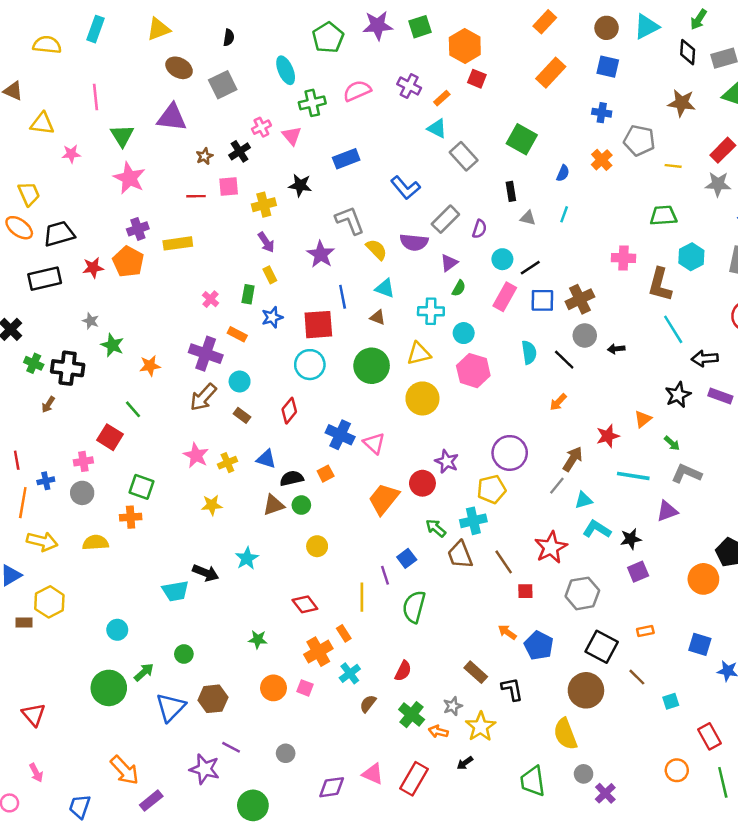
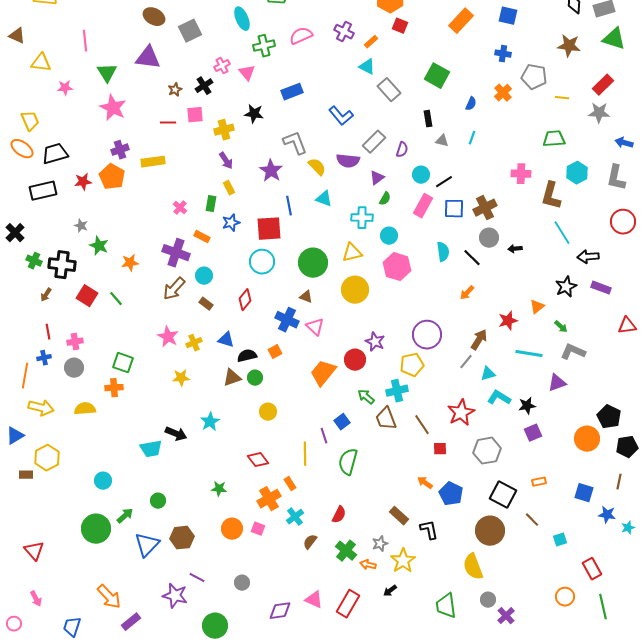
brown triangle: (378, 317) -> (306, 297), moved
red square: (110, 437) -> (87, 296), moved
red line: (17, 460) -> (48, 332), moved

